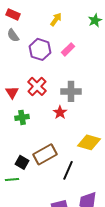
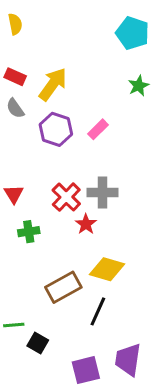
yellow arrow: (56, 19) -> (53, 84), moved, size x1.6
red cross: (37, 86) -> (66, 197), moved
yellow diamond: (89, 142) -> (107, 269), moved
black square: (22, 162) -> (38, 343), moved

